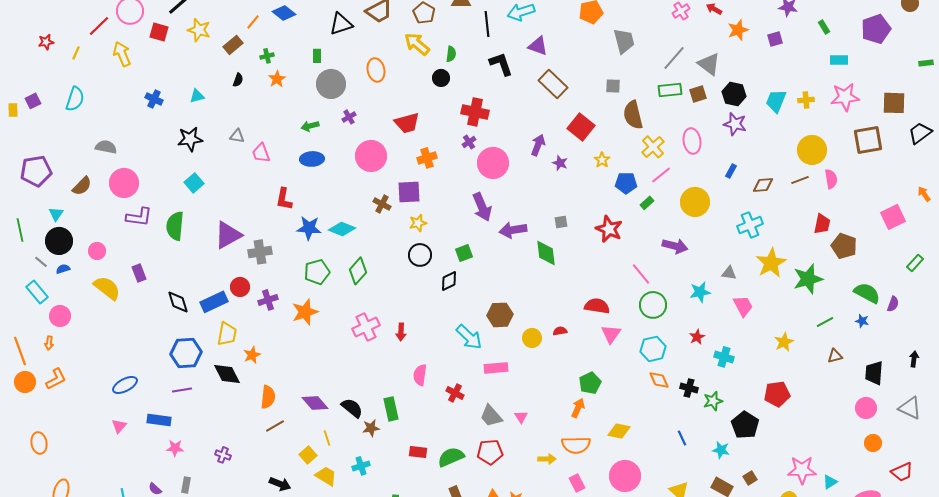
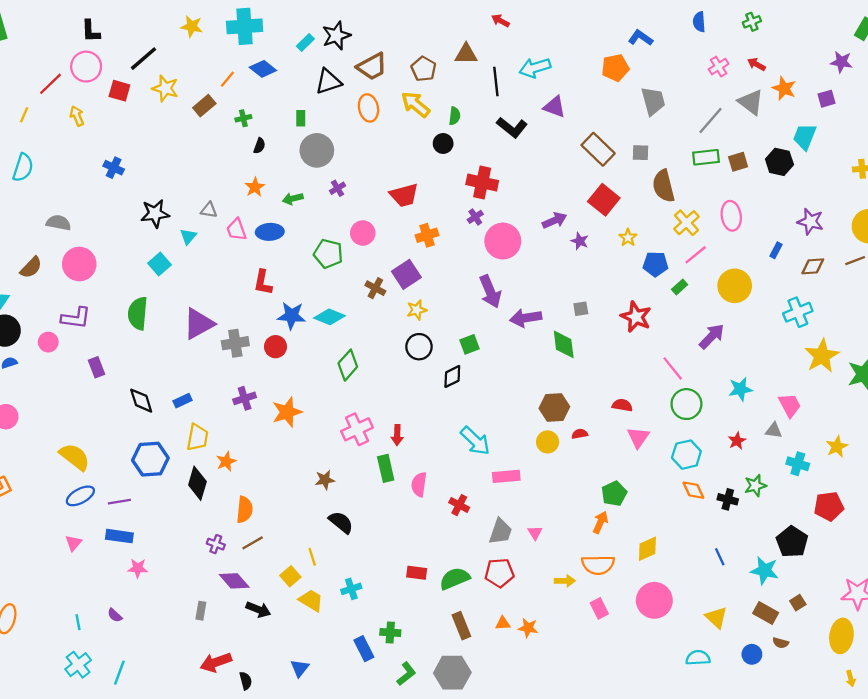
orange star: (738, 30) -> (784, 88), turned -30
yellow arrow: (122, 54) -> (77, 116), size x0.7
black L-shape: (501, 64) -> (512, 127), turned 148
gray triangle: (709, 64) -> (751, 102), moved
orange ellipse: (376, 70) -> (368, 108), moved
orange star: (277, 79) -> (255, 187), moved
black semicircle: (238, 80) -> (259, 146), moved
brown rectangle: (553, 84) -> (598, 149), moved
cyan triangle: (197, 96) -> (188, 236), moved, turned -35
cyan trapezoid: (776, 101) -> (805, 137), moved
purple star: (735, 124) -> (810, 222), moved
purple arrow: (538, 145) -> (554, 220), turned 45
pink circle: (371, 156) -> (363, 233), size x0.7
blue ellipse: (312, 159) -> (270, 232), moved
purple square: (409, 192) -> (406, 274), turned -30
purple L-shape: (139, 217) -> (76, 318), moved
purple arrow: (675, 246) -> (712, 336), turned -60
green pentagon: (317, 272) -> (328, 254), moved, turned 30
gray triangle: (729, 273) -> (774, 430), moved
red circle: (240, 287) -> (276, 347), moved
yellow semicircle: (107, 288) -> (75, 457), moved
blue rectangle: (214, 302) -> (183, 401), size x0.6
red semicircle: (597, 306) -> (622, 405), size x0.7
brown hexagon: (500, 315) -> (554, 408), moved
cyan cross: (724, 357) -> (798, 464), moved
black diamond: (227, 374) -> (197, 483), turned 44
purple line: (182, 390) -> (119, 502), moved
green star: (713, 401) -> (755, 486), moved
purple diamond: (315, 403) -> (234, 581), moved
green rectangle: (391, 409) -> (386, 468), moved
gray trapezoid: (491, 416) -> (500, 531), turned -120
brown star: (371, 428) -> (325, 480), moved
yellow diamond: (619, 431) -> (647, 549), turned -35
cyan star: (721, 450) -> (765, 571), size x1.4
purple cross: (223, 455) -> (216, 544), moved
gray rectangle: (186, 485) -> (201, 611), moved

